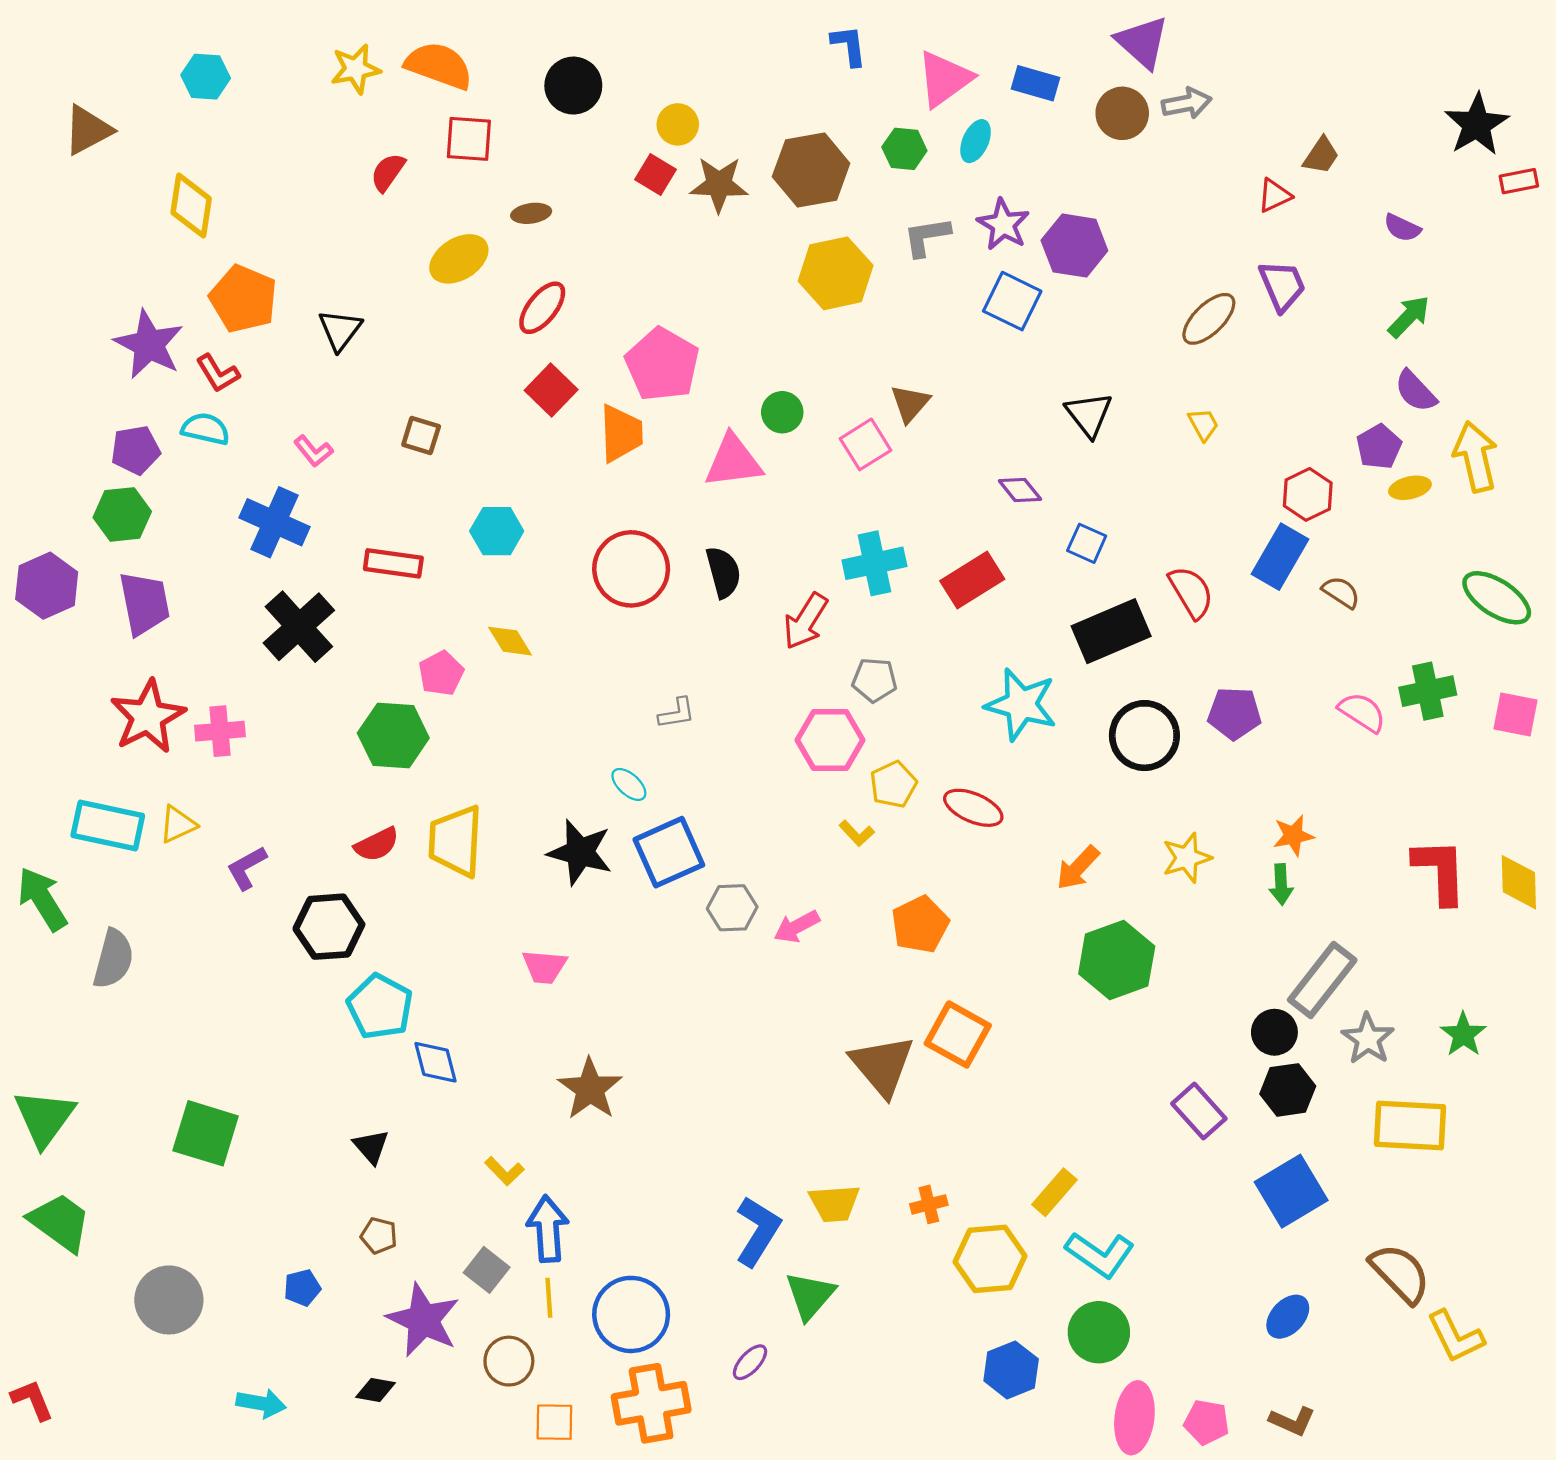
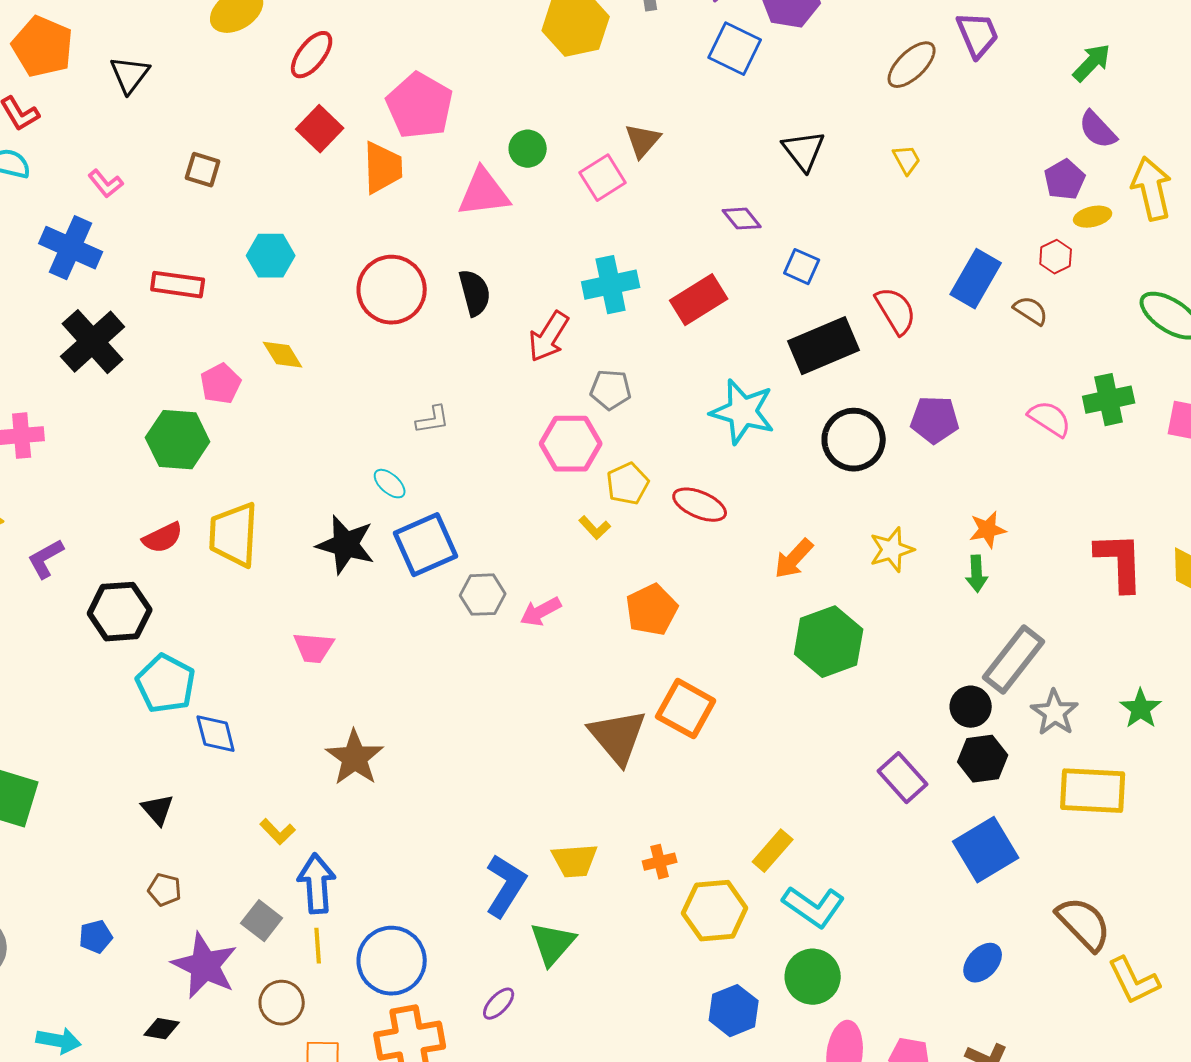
red hexagon: (1308, 494) -> (1056, 257), moved, size x0.7

